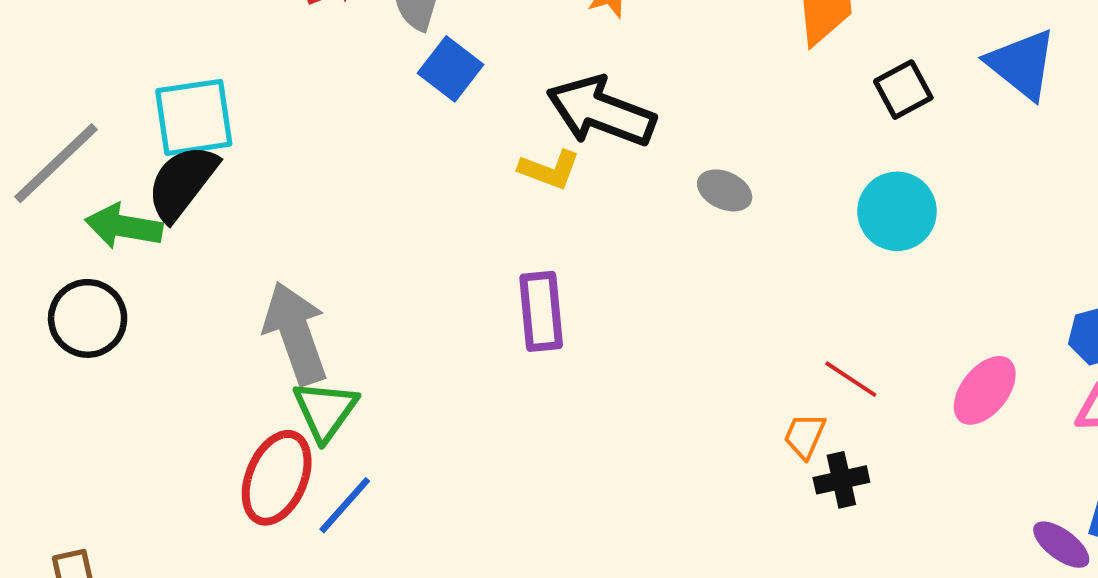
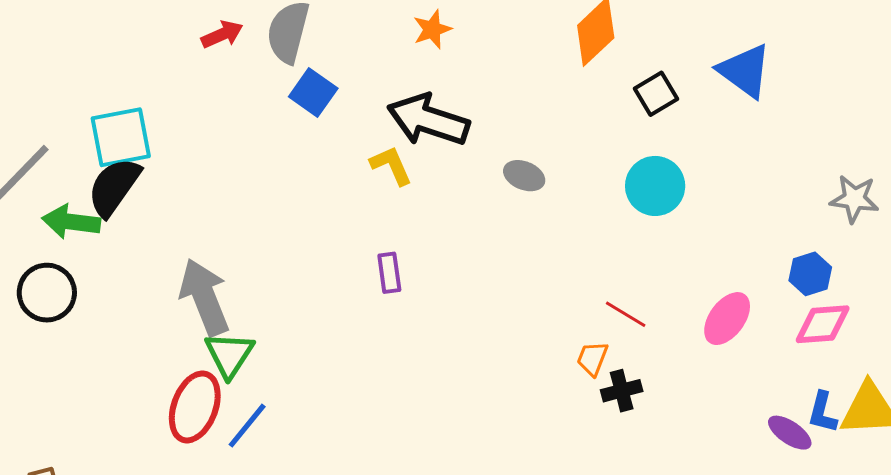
yellow L-shape: (549, 170) -> (391, 165), turned -132
purple rectangle: (541, 311) -> (389, 273), size x0.7

